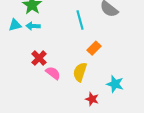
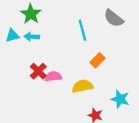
yellow semicircle: (80, 72) -> (82, 86), turned 60
pink semicircle: (53, 73) -> (53, 76), moved, turned -42

